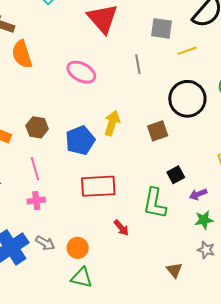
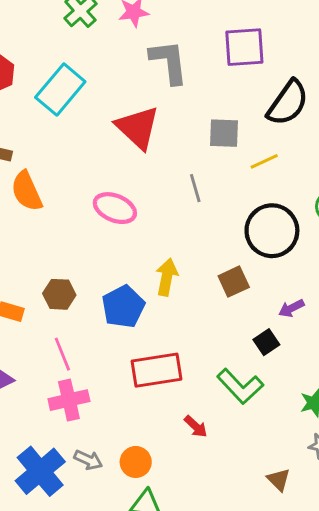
purple arrow: (198, 194) -> (291, 308), moved
pink cross: (36, 201) -> (69, 400), size x1.5
green L-shape: (155, 203) -> (240, 386), turned -48

